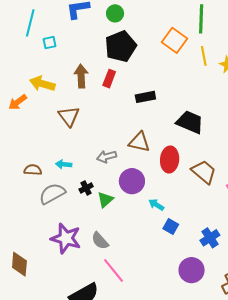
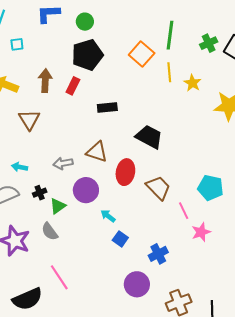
gray semicircle: (100, 241) -> (50, 231), moved

